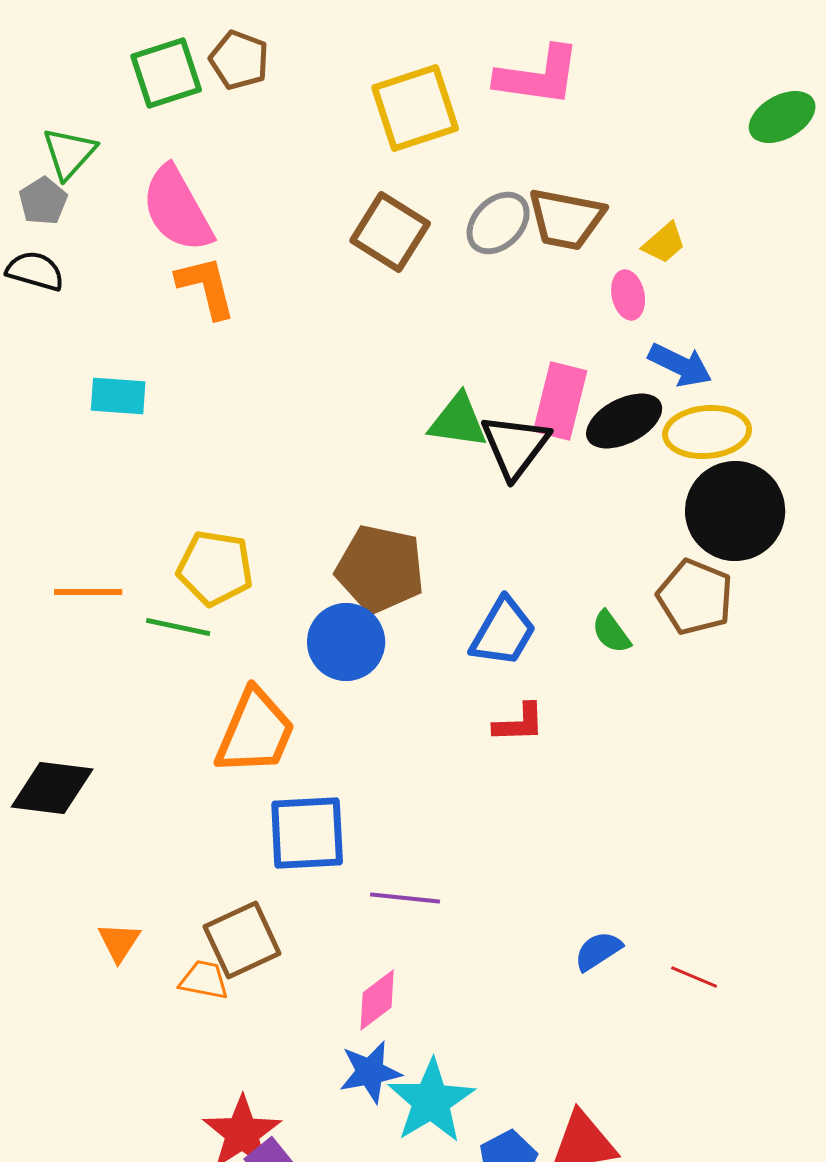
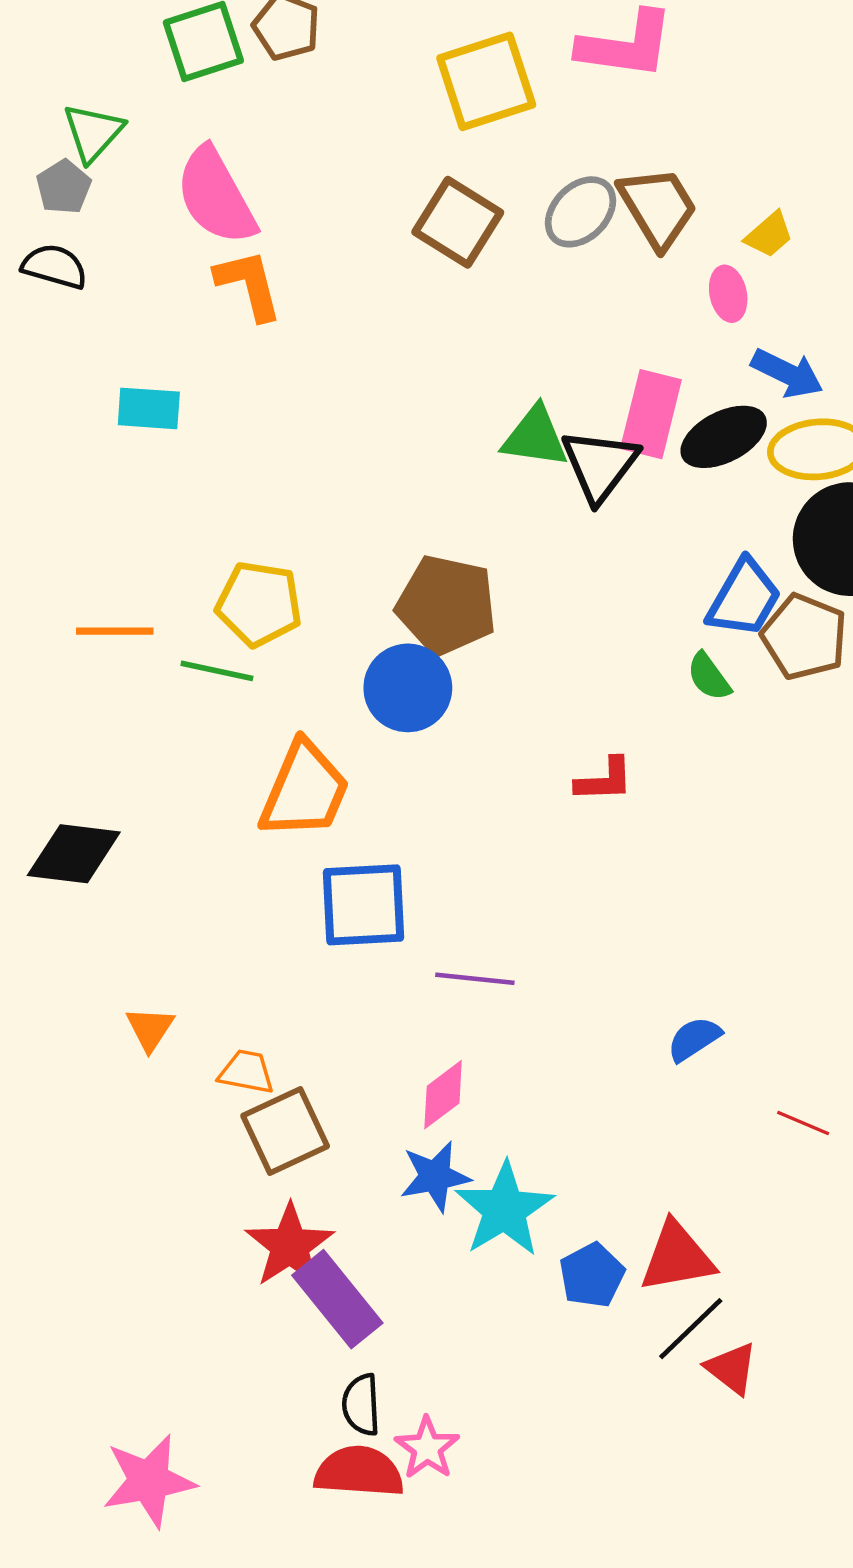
brown trapezoid: (566, 219) -> (658, 207), turned -132
blue trapezoid: (503, 632) -> (744, 598), moved
brown square: (242, 940) -> (285, 1131), moved
red line: (694, 977) -> (803, 1123), moved

